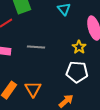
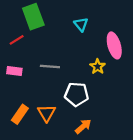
white pentagon: (77, 72) -> (77, 94), moved

